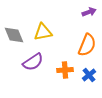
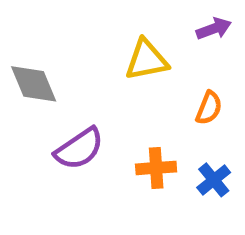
yellow triangle: (43, 32) -> (146, 60), moved
orange semicircle: (87, 45) -> (209, 108), size x0.6

